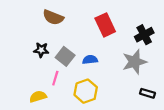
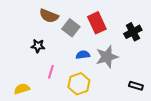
gray square: (65, 56) -> (71, 28), moved
gray star: (134, 62) -> (107, 57), moved
yellow semicircle: (38, 97) -> (22, 89), moved

